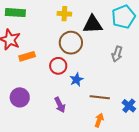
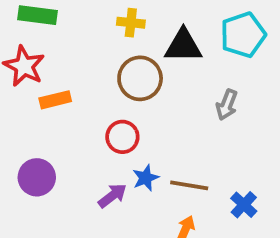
red circle: (58, 66) -> (122, 137), moved
blue star: (76, 80) -> (146, 178), moved
purple arrow: (60, 105) -> (112, 196), turned -105

